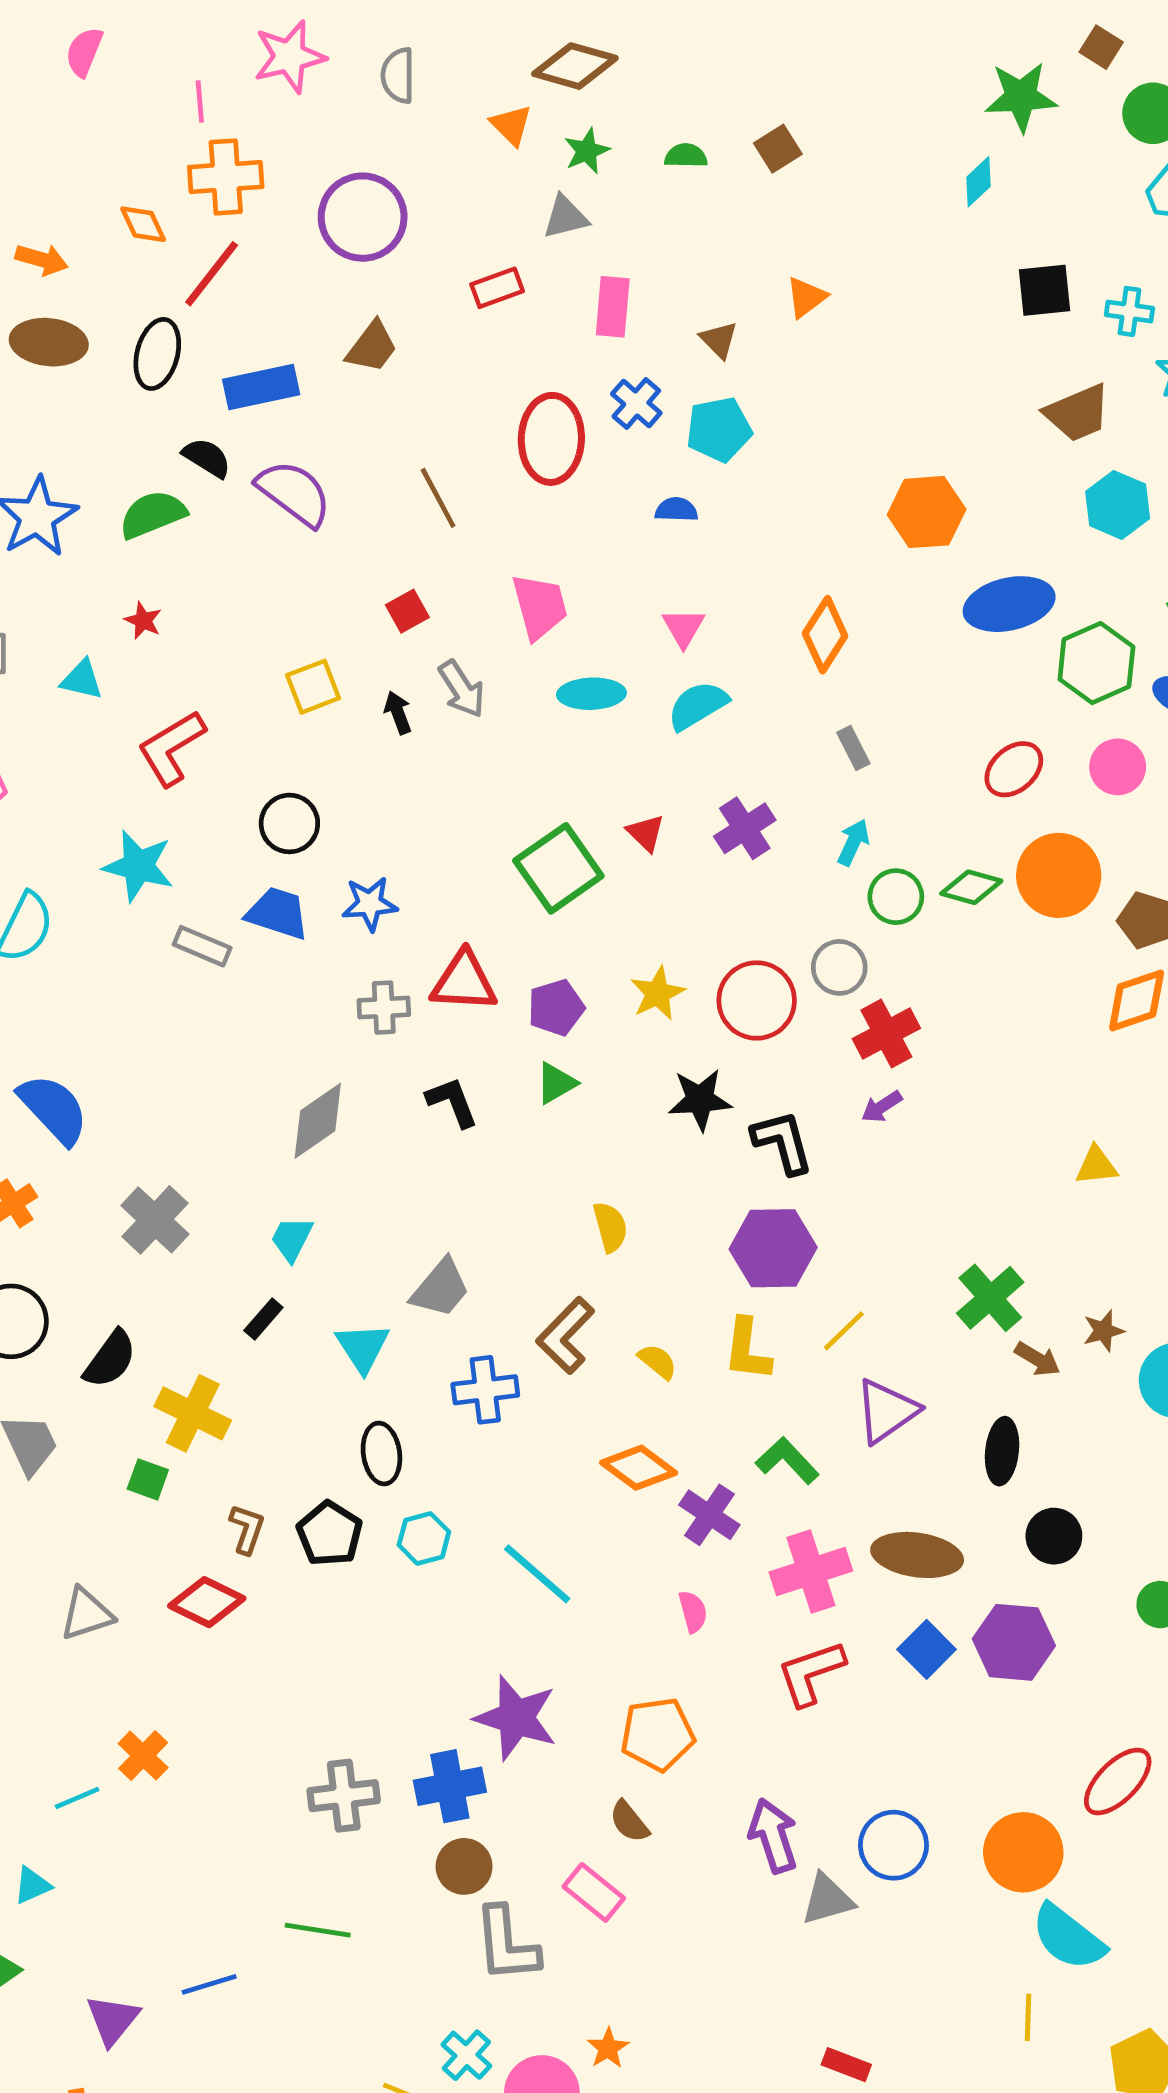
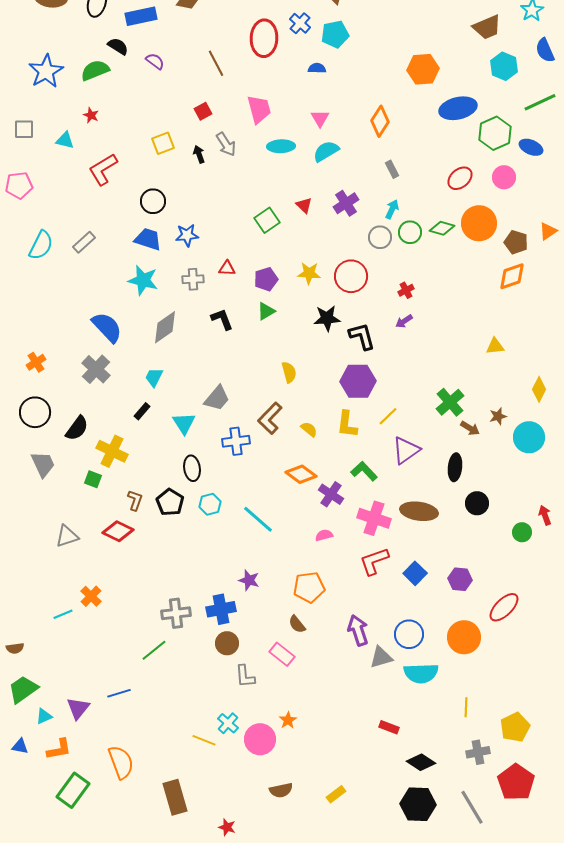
purple semicircle: (294, 493) -> (155, 61), size x0.6
cyan star: (138, 866) -> (143, 280), moved
green square: (558, 868) -> (267, 220), size x0.7
gray rectangle: (202, 946) -> (84, 242), moved, turned -65
gray circle: (839, 967) -> (380, 237), moved
red triangle: (464, 982) -> (227, 268), size x0.6
yellow star: (658, 993) -> (309, 273), turned 30
red cross: (886, 1033) -> (406, 290), size x0.6
blue semicircle: (53, 1109) -> (107, 327), moved
pink cross: (811, 1571) -> (374, 518), turned 36
pink semicircle: (693, 1612) -> (324, 535), turned -90
purple hexagon: (1014, 1642) -> (460, 579), moved, size x0.7
blue square: (927, 1649) -> (415, 573), moved
purple star: (516, 1718) -> (249, 580), size x0.6
cyan triangle: (32, 1885) -> (44, 716), moved
green line: (318, 1930) -> (154, 650), moved, turned -48
cyan semicircle: (1068, 1937) -> (421, 673), moved, turned -40
gray L-shape: (507, 1944) -> (245, 676), size x0.7

